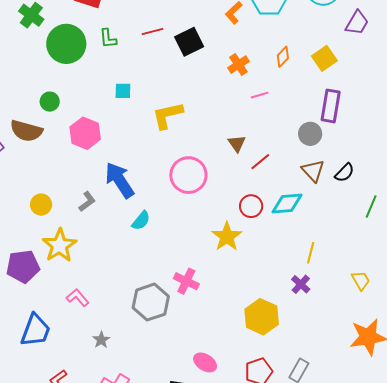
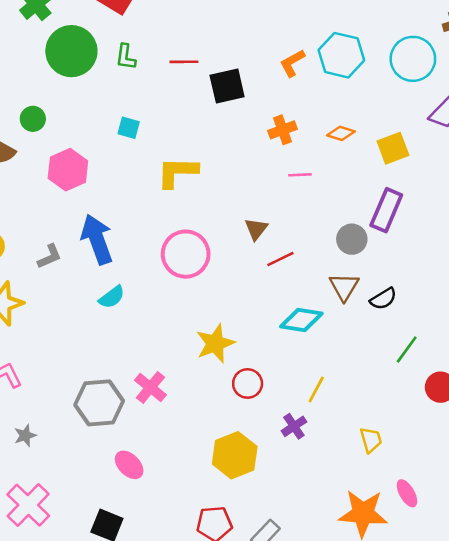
orange diamond: (283, 57) -> (341, 133), turned 50
red circle: (251, 206) -> (248, 383), moved
pink ellipse: (205, 362) -> (129, 465), moved

